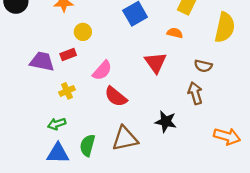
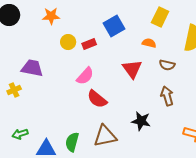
red rectangle: (68, 55) -> (89, 44), moved
brown semicircle: (203, 66) -> (167, 65), moved
yellow cross: (67, 91) -> (14, 90), moved
green arrow: (57, 124) -> (20, 134), moved

